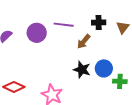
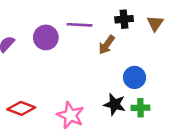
black star: (82, 70) -> (115, 104), moved
green cross: (120, 81) -> (140, 108), moved

